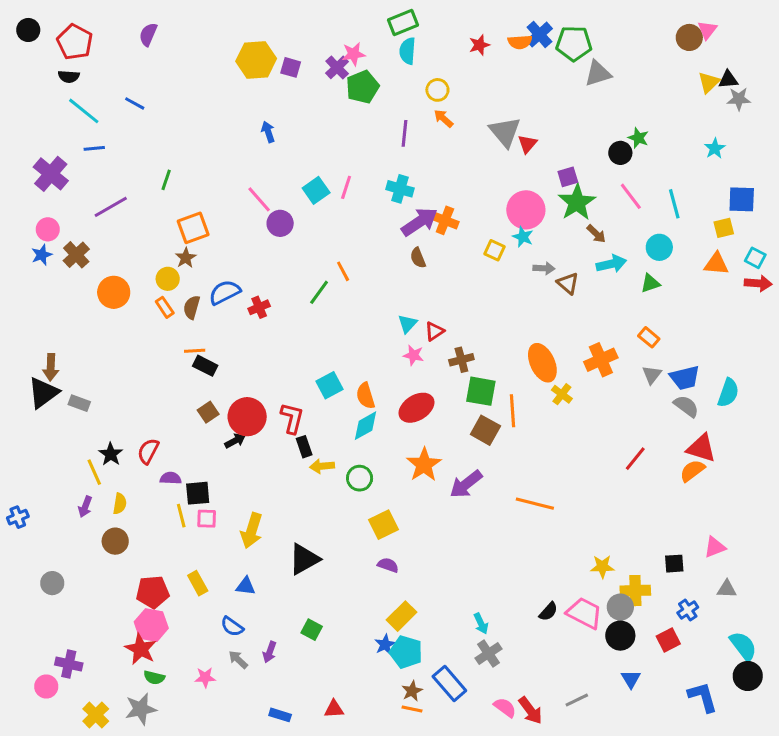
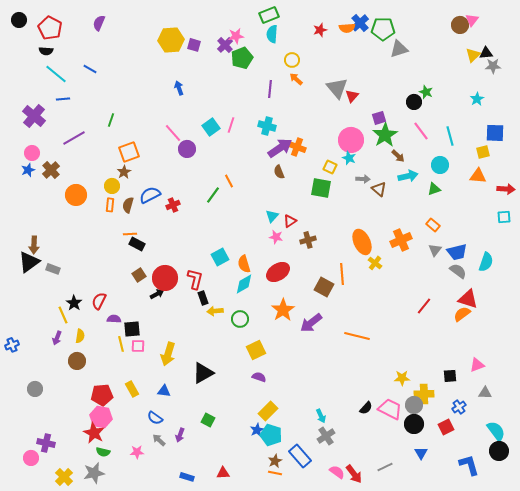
cyan square: (755, 258) -> (504, 217), moved, turned -32
orange rectangle: (165, 307) -> (110, 205), turned 40
green square: (481, 391) -> (321, 188), moved

